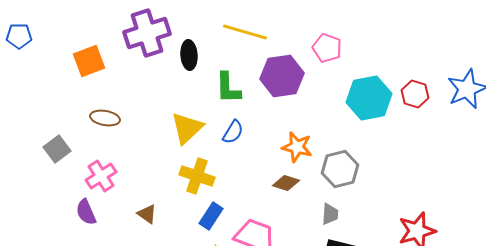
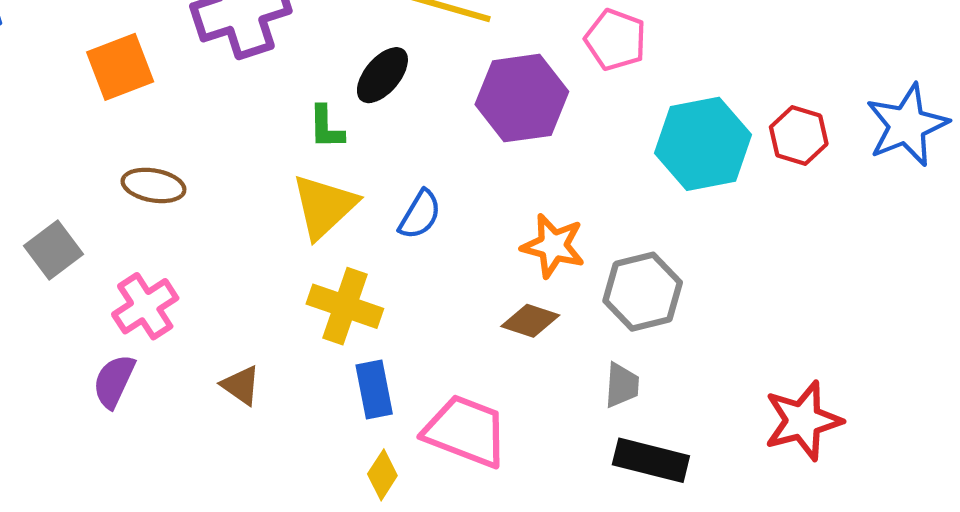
black ellipse: (189, 55) -> (382, 75), moved, turned 44
green L-shape: (228, 88) -> (326, 127), moved, size x0.7
purple semicircle: (86, 212) -> (114, 381), turned 48
blue rectangle: (211, 216) -> (374, 389), turned -44

